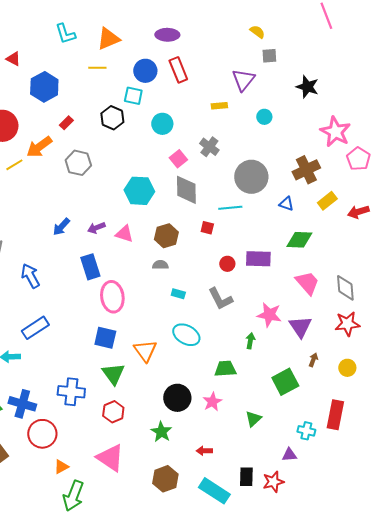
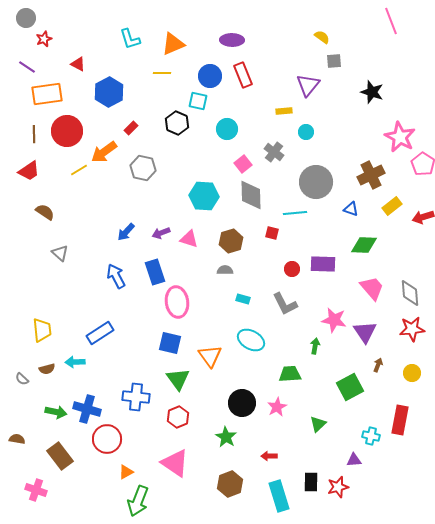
cyan circle: (264, 117) -> (306, 132), moved
blue arrow: (30, 276) -> (116, 276), moved
cyan rectangle: (214, 491) -> (279, 496), turned 40

